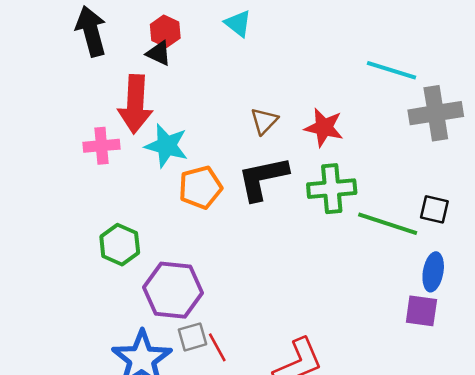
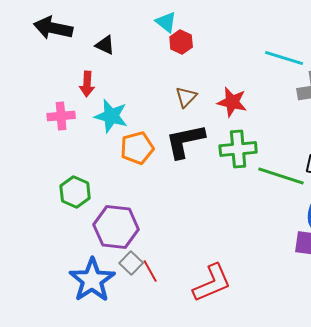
black arrow: (91, 31) -> (53, 28), turned -63
red hexagon: (165, 31) -> (181, 42), moved
red arrow: (135, 104) -> (87, 84), size x0.6
gray square: (193, 337) -> (131, 263), turned -30

